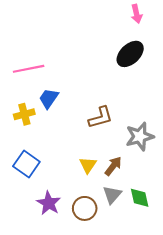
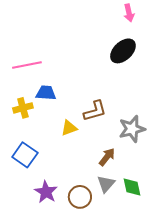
blue trapezoid: (49, 98) -> (46, 93), turned 60
yellow triangle: (88, 165) -> (69, 128), moved, turned 36

